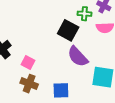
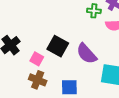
black square: (68, 30) -> (58, 46), moved

